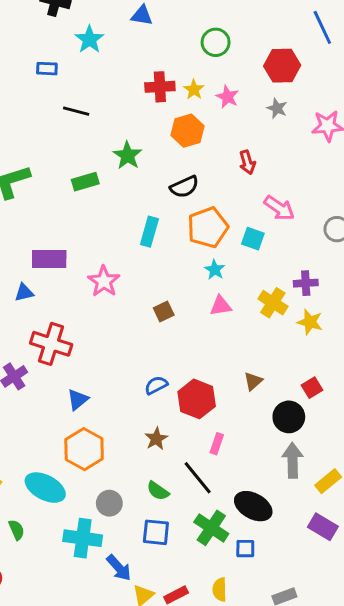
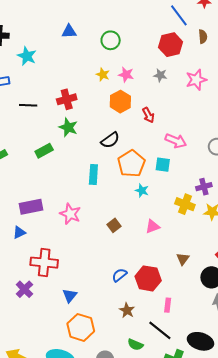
blue triangle: (142, 15) -> (69, 31), moved
red hexagon: (282, 66) -> (171, 45), moved
red cross: (160, 87) -> (67, 99), moved
orange hexagon: (187, 131) -> (120, 102), moved
pink triangle: (221, 306) -> (153, 226), moved

